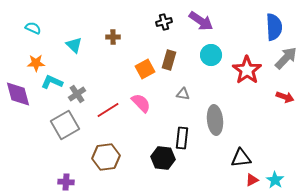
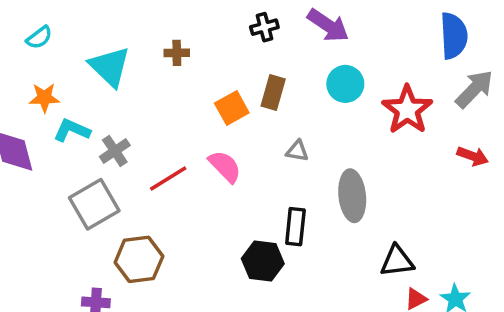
cyan semicircle: (33, 28) -> (39, 37), turned 119
cyan triangle: (74, 45) -> (110, 67), size x1.5
brown hexagon: (106, 157) -> (139, 259), moved

